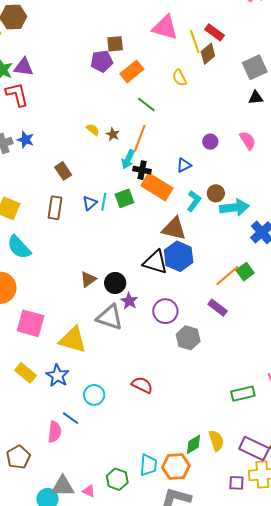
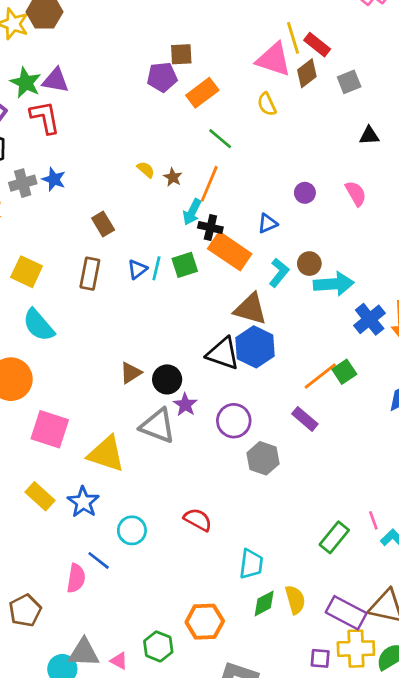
pink triangle: (165, 27) -> (274, 59), moved
yellow line: (195, 42) -> (293, 38), moved
gray square: (255, 67) -> (349, 82), moved, size x0.7
green rectangle: (243, 394) -> (334, 537), turned -40
cyan trapezoid: (148, 465) -> (251, 564), moved
orange hexagon: (176, 467) -> (205, 622), moved

